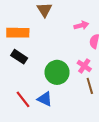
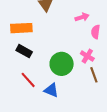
red line: (23, 99) -> (28, 80), moved

